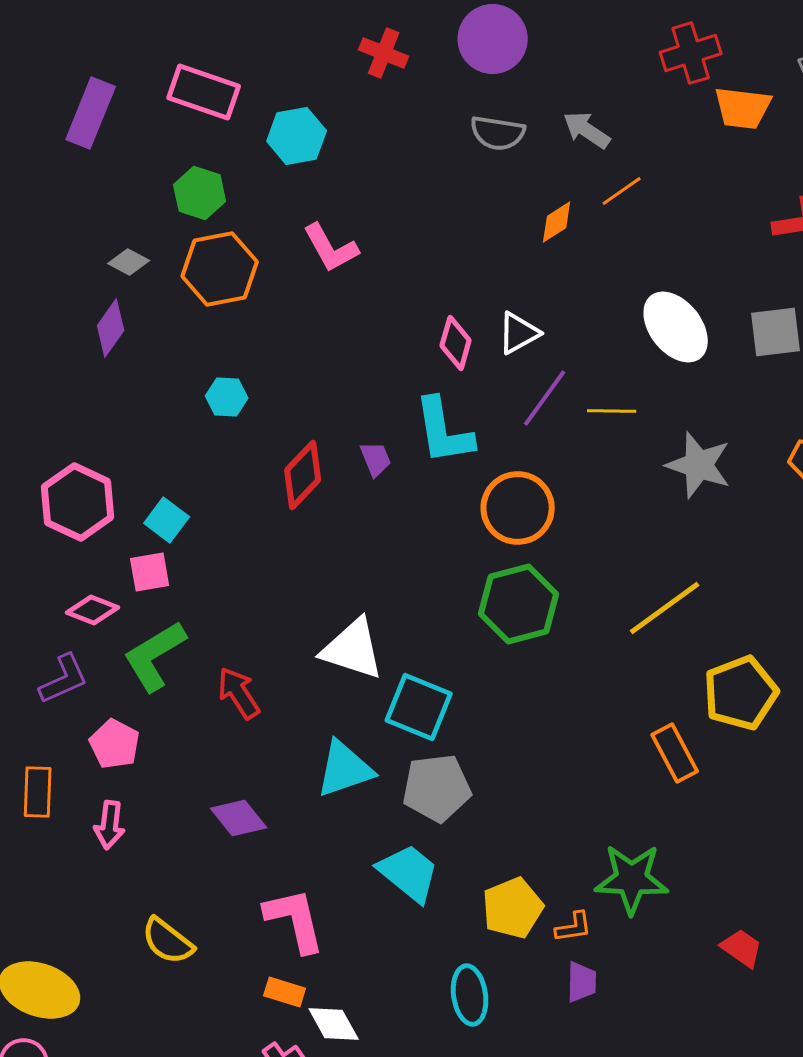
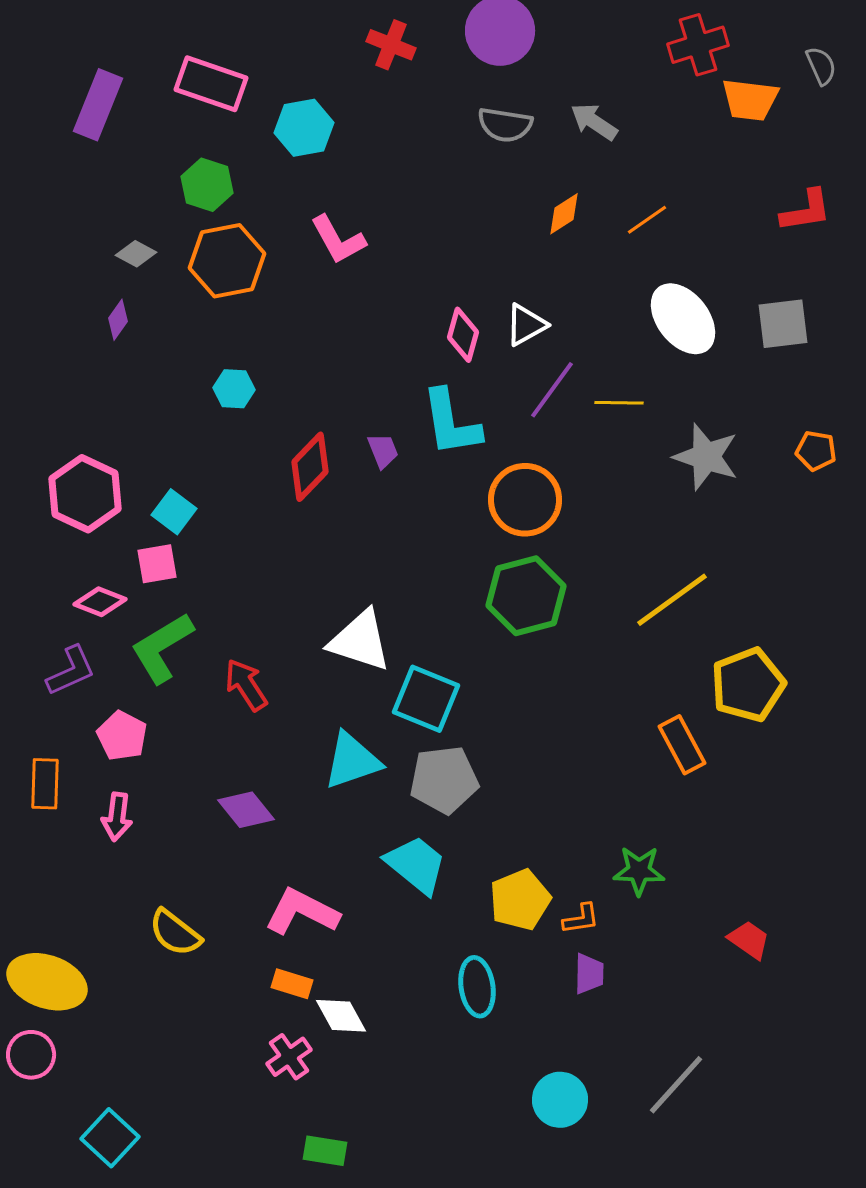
orange line: (622, 191) -> (647, 220), moved
purple diamond: (111, 328) -> (118, 320), size x0.7
green star: (632, 879) -> (639, 871), size x0.7
pink L-shape: (295, 920) -> (302, 912), turned -50

